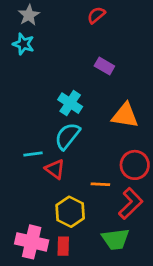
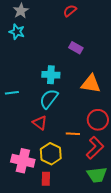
cyan cross: (70, 103) -> (51, 75), turned -30
cyan line: (33, 154) -> (12, 93), moved
green trapezoid: (115, 239) -> (97, 175), moved
pink cross: (32, 242) -> (23, 161), moved

